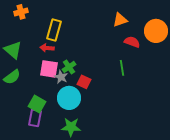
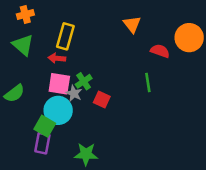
orange triangle: (120, 20) -> (132, 24), moved, turned -49
green triangle: (13, 50) -> (23, 45), moved
cyan circle: (69, 98) -> (58, 110), moved

